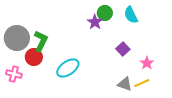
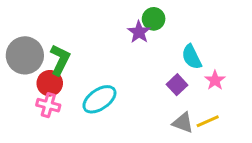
cyan semicircle: (131, 15) -> (192, 57), moved
purple square: (123, 49) -> (177, 85), moved
pink star: (147, 63) -> (215, 80), moved
pink cross: (14, 74) -> (48, 105), moved

